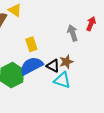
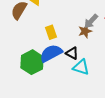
gray arrow: (73, 33) -> (91, 21), turned -119
brown star: (66, 62) -> (85, 31), moved

